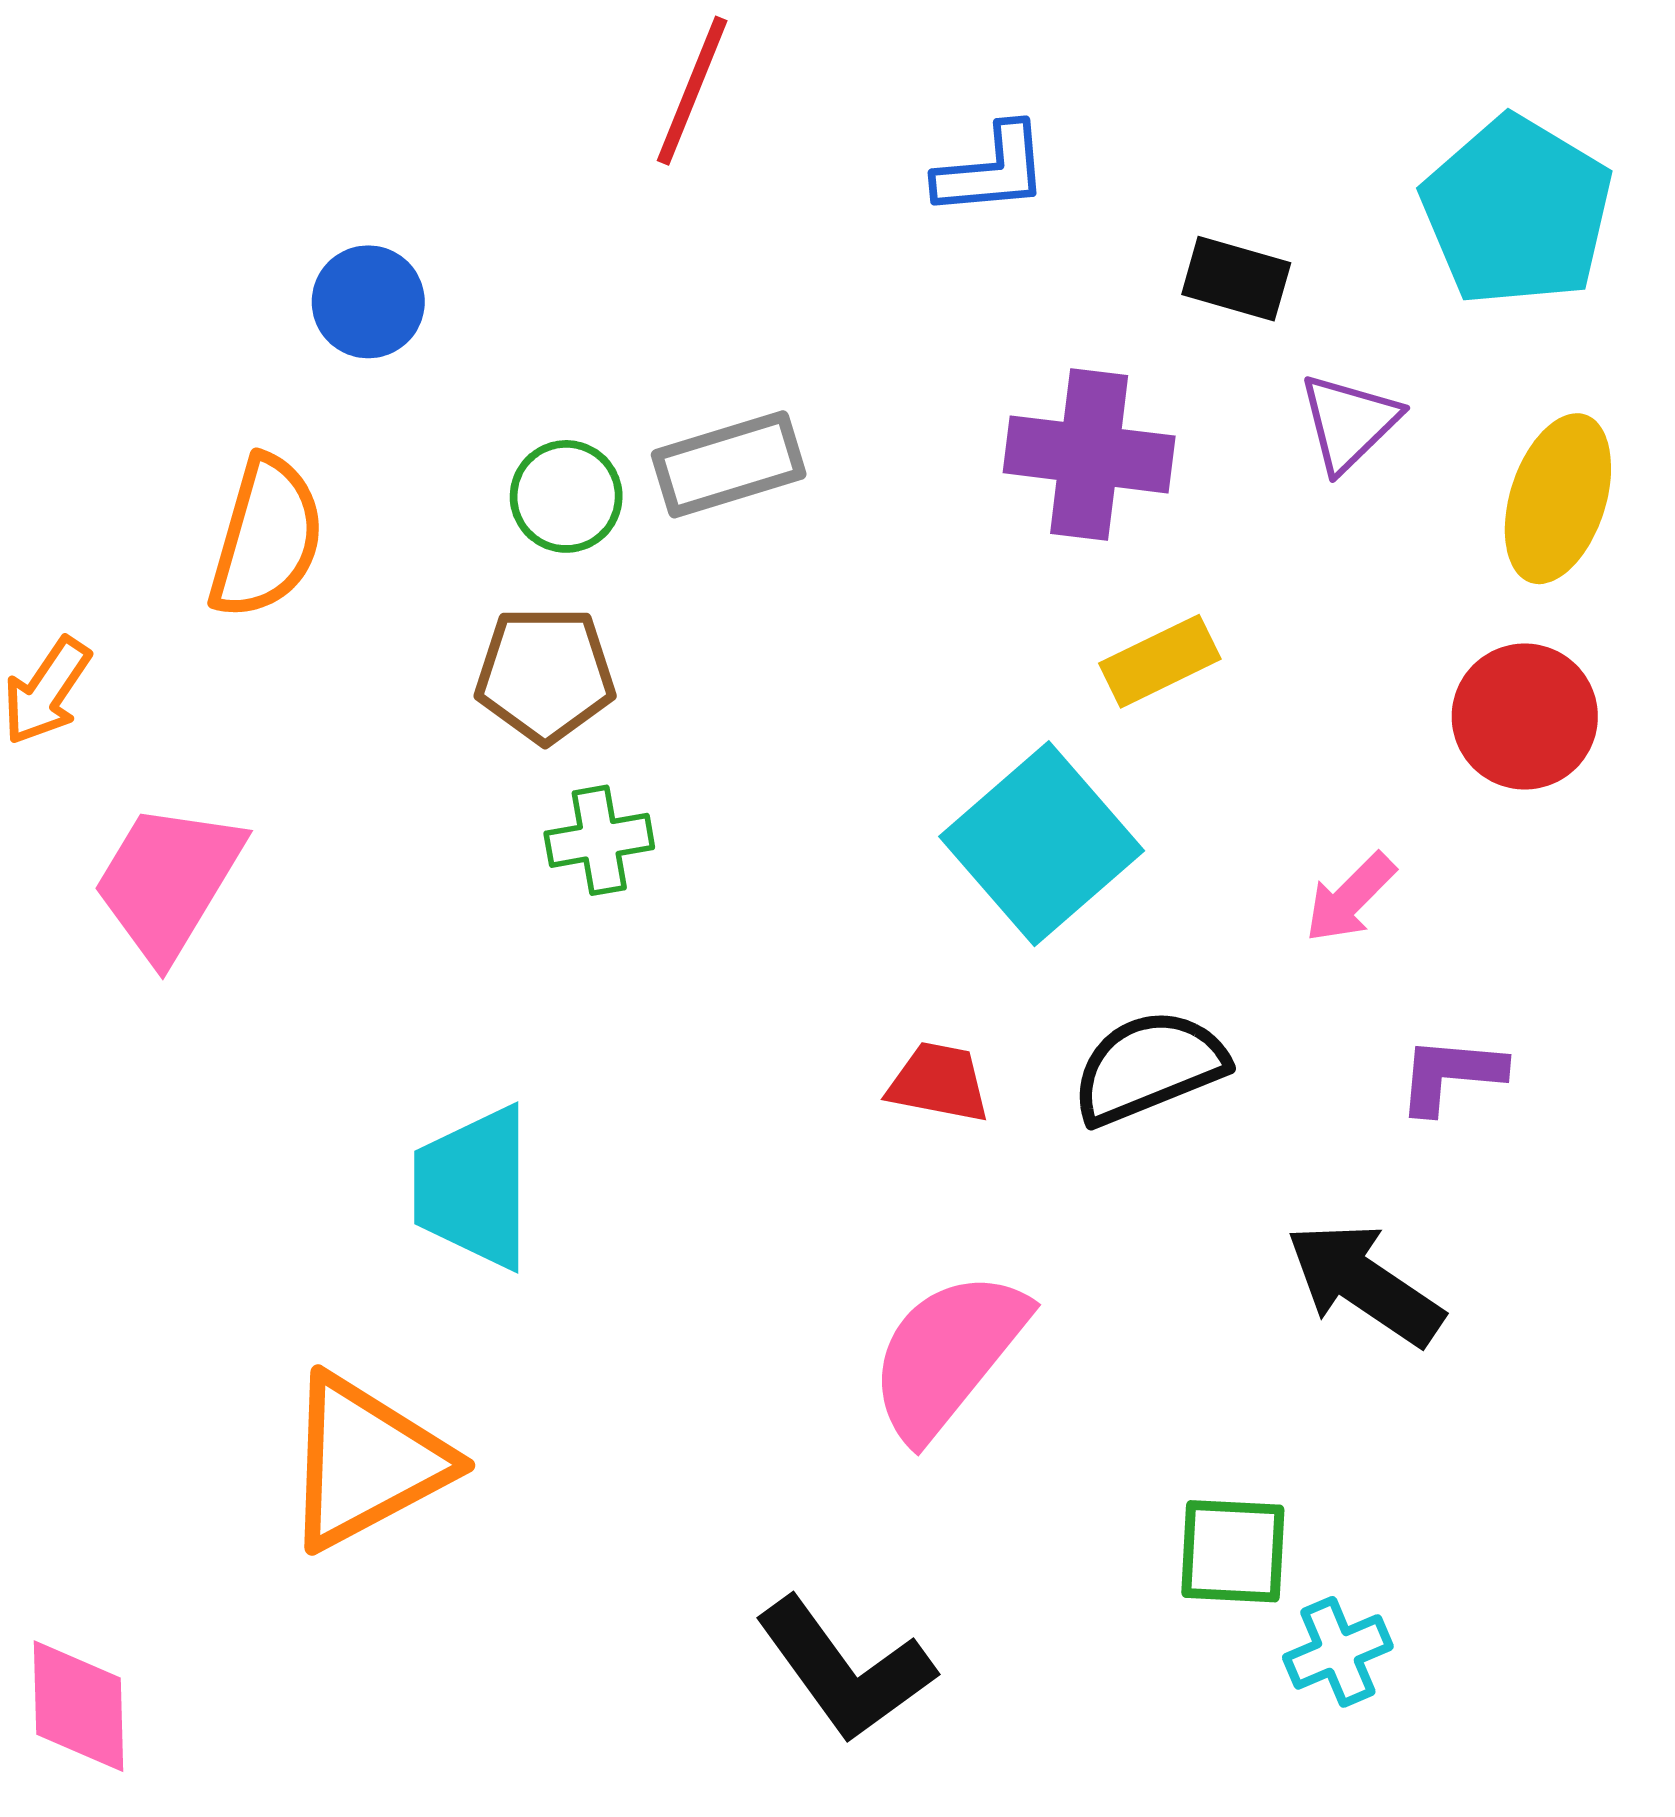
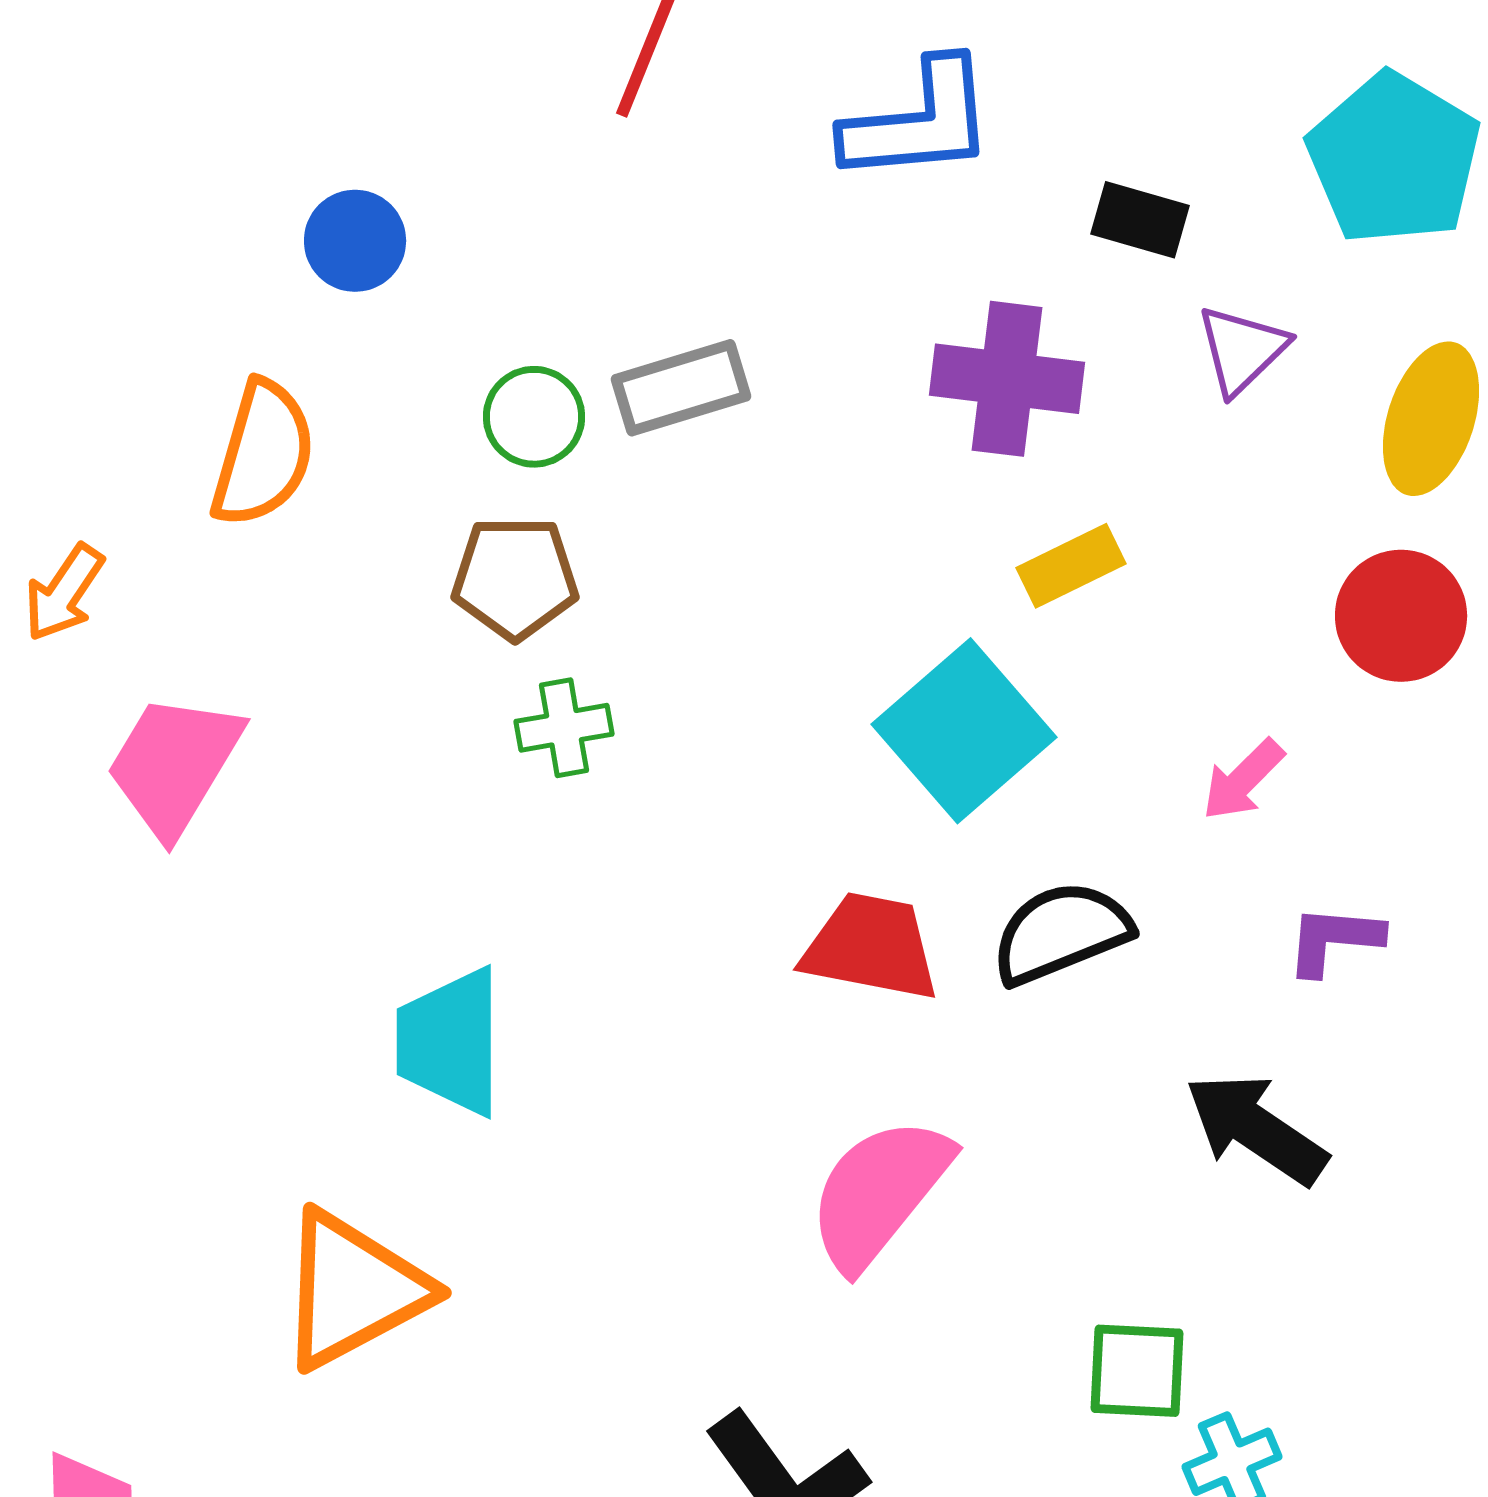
blue L-shape: (992, 170) -> (919, 122), size x1.5
red trapezoid: (939, 1082) -> (871, 947), size x1.5

